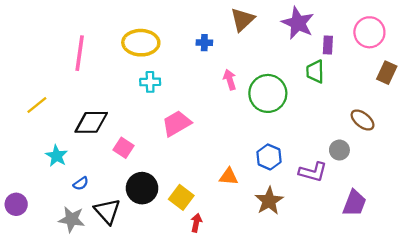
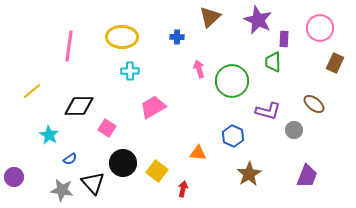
purple L-shape: (313, 172) -> (268, 111), moved
brown star: (269, 201) -> (249, 174), moved
red arrow: (196, 223) -> (183, 189), moved

